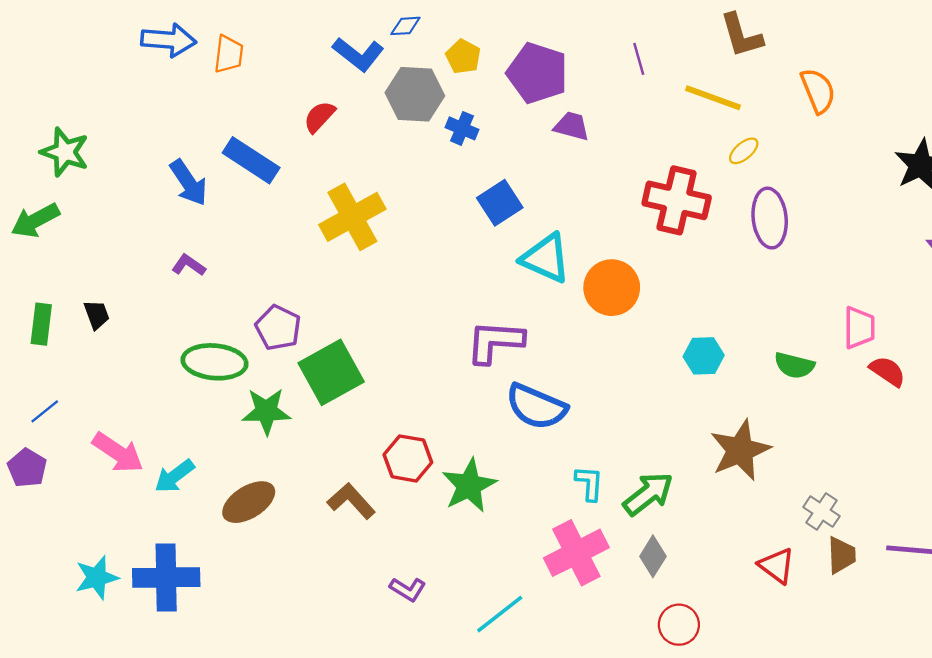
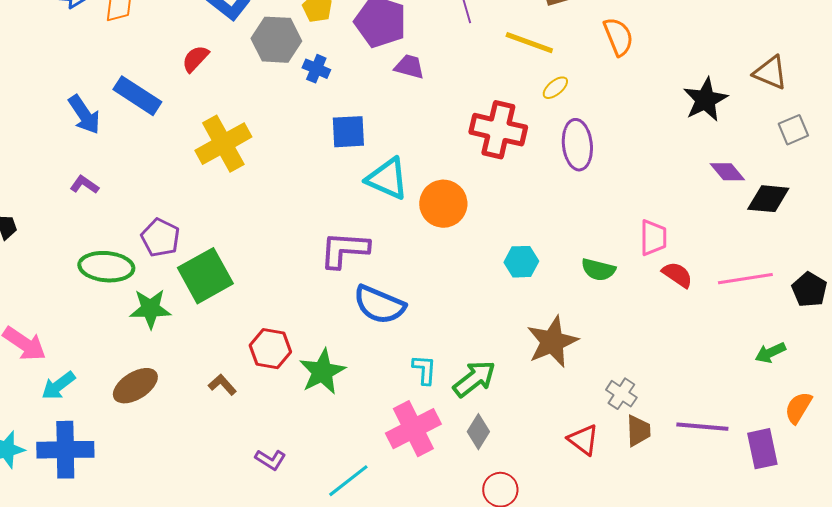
blue square: (500, 203) -> (348, 132), turned 30
cyan arrow: (174, 476) -> (58, 386), moved
brown L-shape: (351, 501) -> (222, 385), size x0.7

